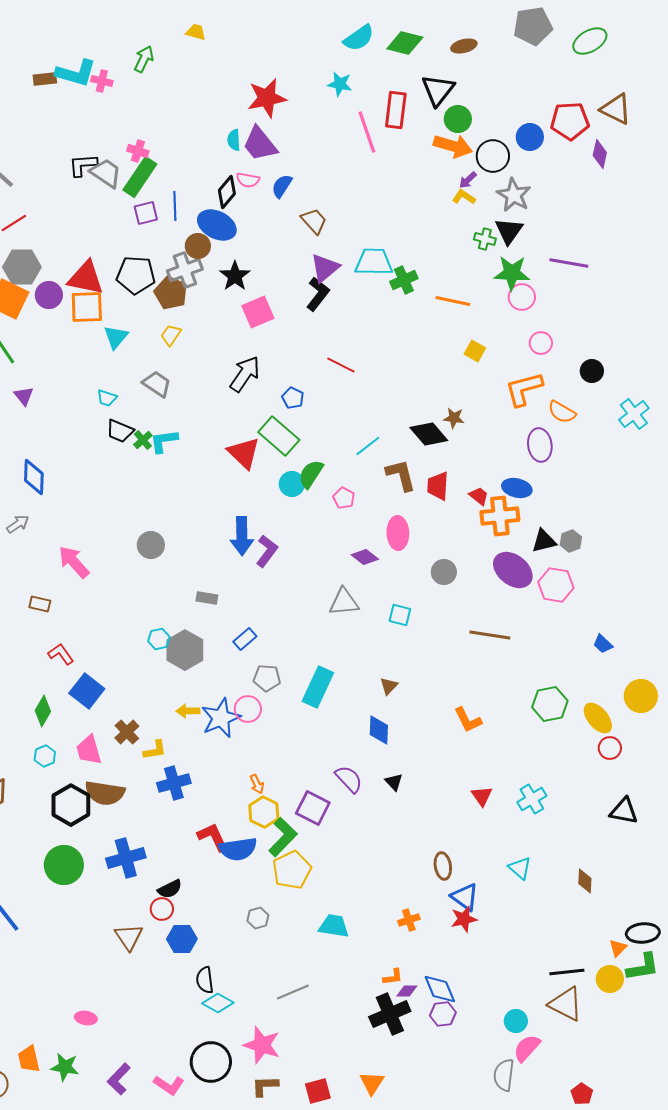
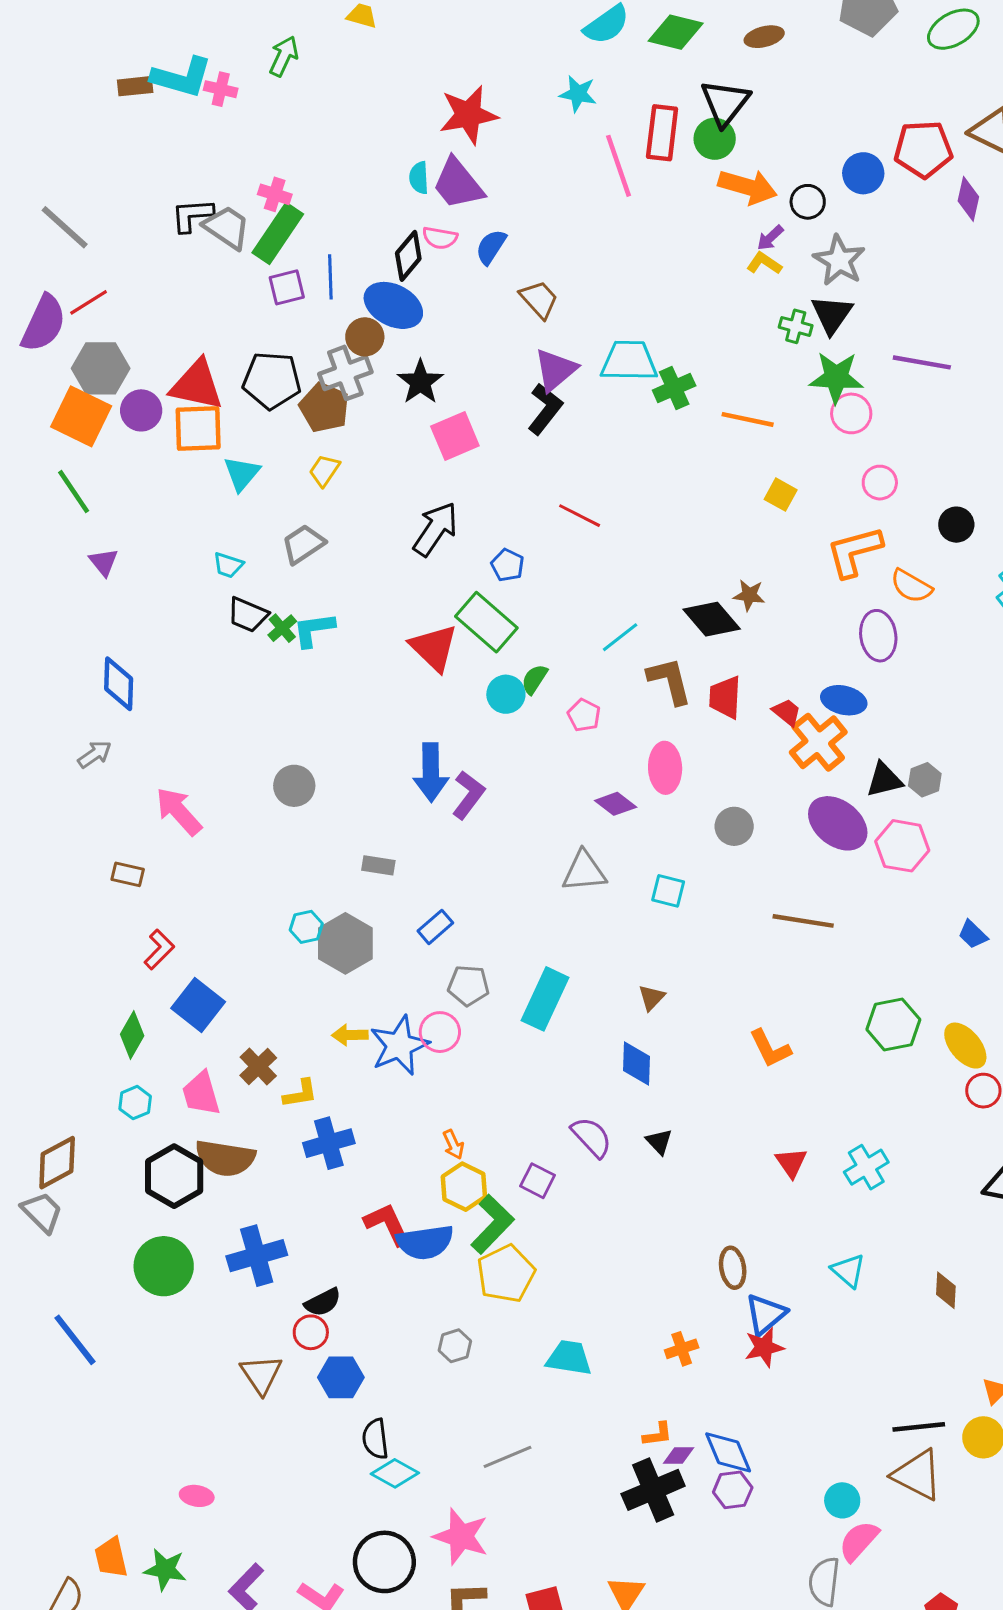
green circle: (458, 119) -> (715, 139), moved
black circle: (493, 156) -> (808, 202), size x0.7
gray trapezoid: (157, 384) -> (303, 544), turned -68
green semicircle: (311, 474) -> (534, 679), size x0.7
orange cross: (500, 516) -> (818, 742), turned -33
red L-shape: (61, 654) -> (159, 949), turned 80
purple square: (313, 808) -> (537, 1181), size x0.7
blue triangle: (465, 897) -> (766, 1314), turned 44

